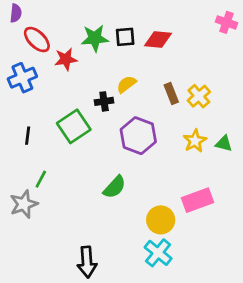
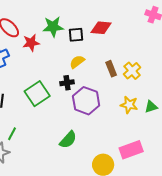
black square: (125, 37) -> (76, 35), moved
black cross: (104, 101) -> (67, 83), moved
yellow star: (195, 141) -> (129, 105), turned -30
green triangle: (224, 144) -> (151, 107), turned -32

